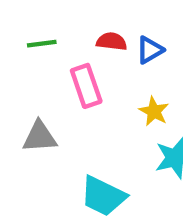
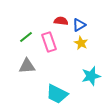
green line: (42, 44) -> (26, 37), moved, turned -32
yellow star: (154, 111) -> (81, 43), moved

